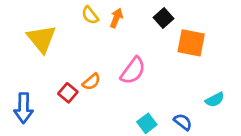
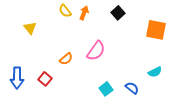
yellow triangle: (42, 39) -> (30, 28), size x0.6
orange square: (191, 43) -> (156, 30), moved
red square: (68, 93) -> (45, 79), moved

